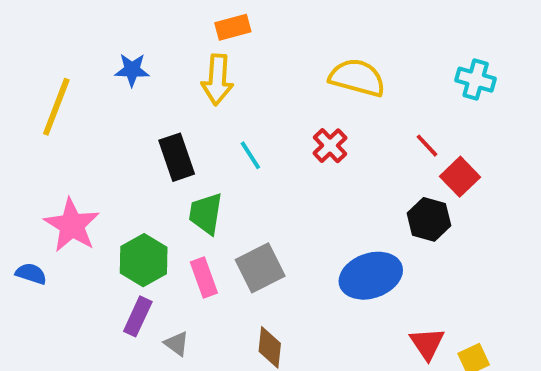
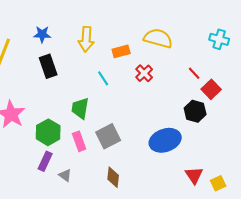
orange rectangle: (233, 27) -> (121, 51), moved
black rectangle: (177, 157) -> (48, 66), moved

